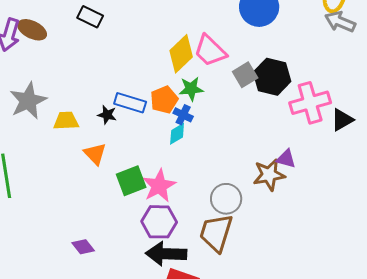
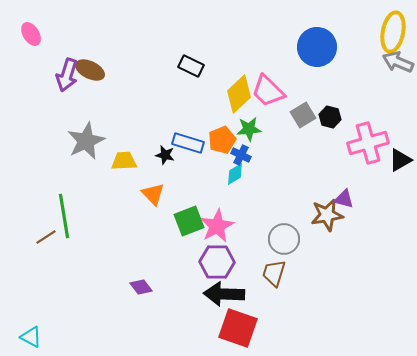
black rectangle: (90, 17) -> (191, 66), moved
black hexagon: (272, 77) -> (330, 117), size x0.6
brown trapezoid: (216, 233) -> (274, 273), size x0.7

